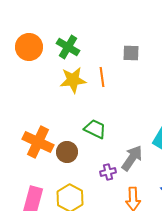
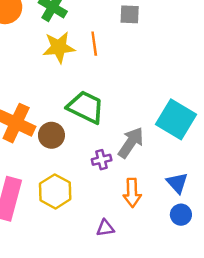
green trapezoid: (95, 129) -> (86, 107), size x1.4

